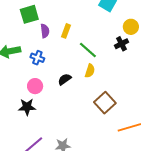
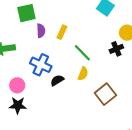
blue cross: (37, 58) -> (41, 65), moved, size x1.5
pink circle: (35, 86) -> (17, 85), moved
brown square: (105, 103) -> (105, 94), moved

